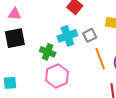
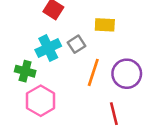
orange line: (100, 59) -> (93, 72), turned 45

